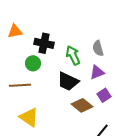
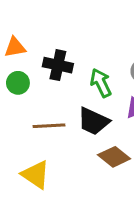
green circle: (33, 63) -> (18, 83), moved
brown line: (20, 85) -> (49, 126), moved

